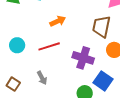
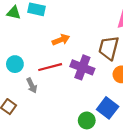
purple cross: (83, 58) -> (82, 67), moved
gray arrow: (42, 78) -> (32, 86), moved

